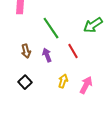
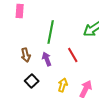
green line: (51, 28) -> (51, 32), turned 45
black square: (25, 82) -> (32, 81), moved

